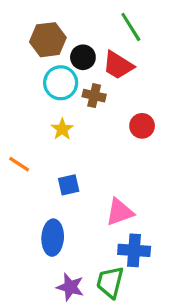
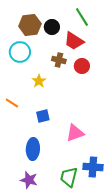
black circle: (83, 57) -> (52, 27), moved
cyan circle: (61, 83) -> (20, 52), moved
red circle: (142, 126) -> (82, 66), moved
blue cross: (134, 250) -> (93, 167), moved
purple star: (70, 287) -> (29, 180), moved

